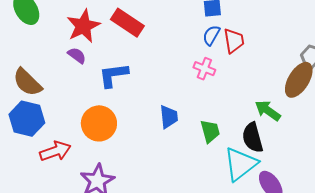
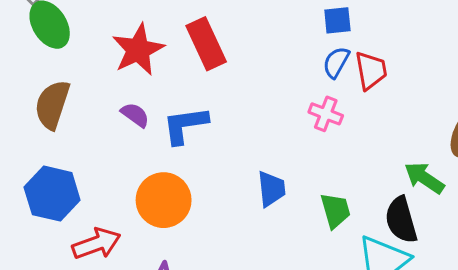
red rectangle: (127, 23) -> (206, 44), turned 32
purple semicircle: (77, 55) -> (135, 115), moved
brown semicircle: (27, 82) -> (52, 105), moved, turned 64

